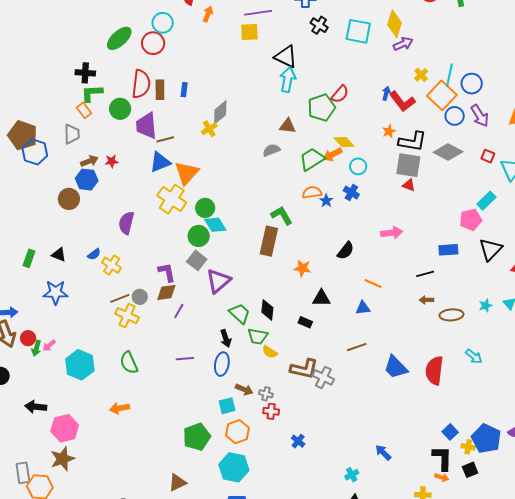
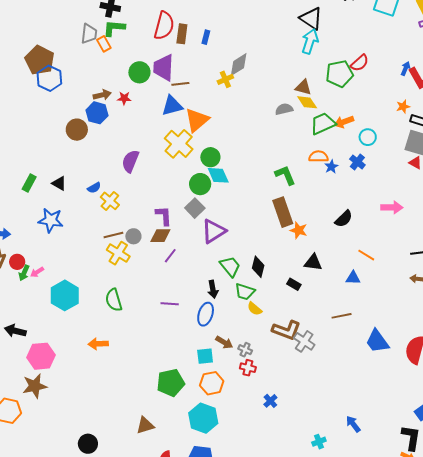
green circle: (120, 109) -> (139, 72), moved
gray trapezoid: (72, 134) -> (89, 34), moved
yellow diamond: (344, 142) -> (307, 102), moved
brown rectangle: (269, 241) -> (283, 212), moved, turned -40

